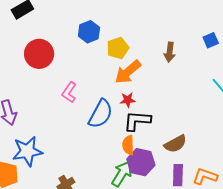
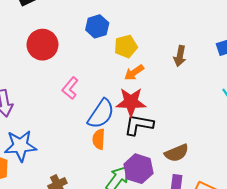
orange arrow: (128, 72) -> (134, 73), size x0.7
red star: (128, 100) -> (131, 102), size x1.8
orange semicircle: (128, 145) -> (99, 139), moved

